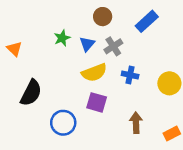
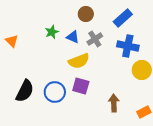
blue triangle: (87, 44) -> (73, 37), turned -48
blue cross: (130, 75) -> (128, 46), moved, size x1.5
black semicircle: (31, 93) -> (25, 91), moved
blue circle: (63, 123) -> (55, 92), moved

